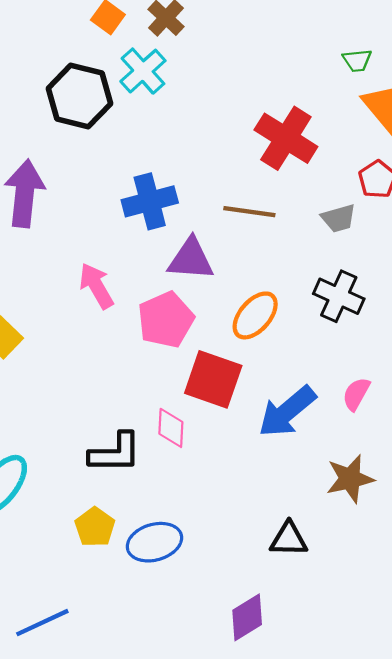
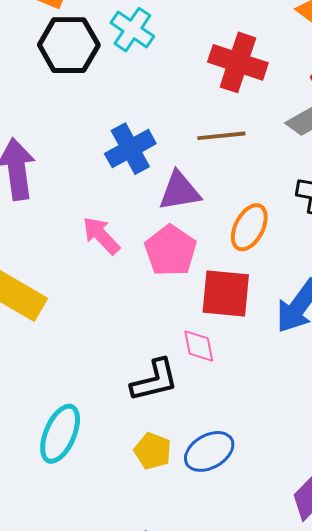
cyan cross: (143, 71) -> (132, 30), moved
black hexagon: (79, 96) -> (69, 45), moved

